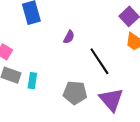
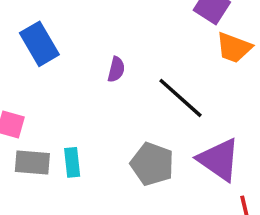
gray pentagon: (75, 93) -> (152, 164), turned 30

